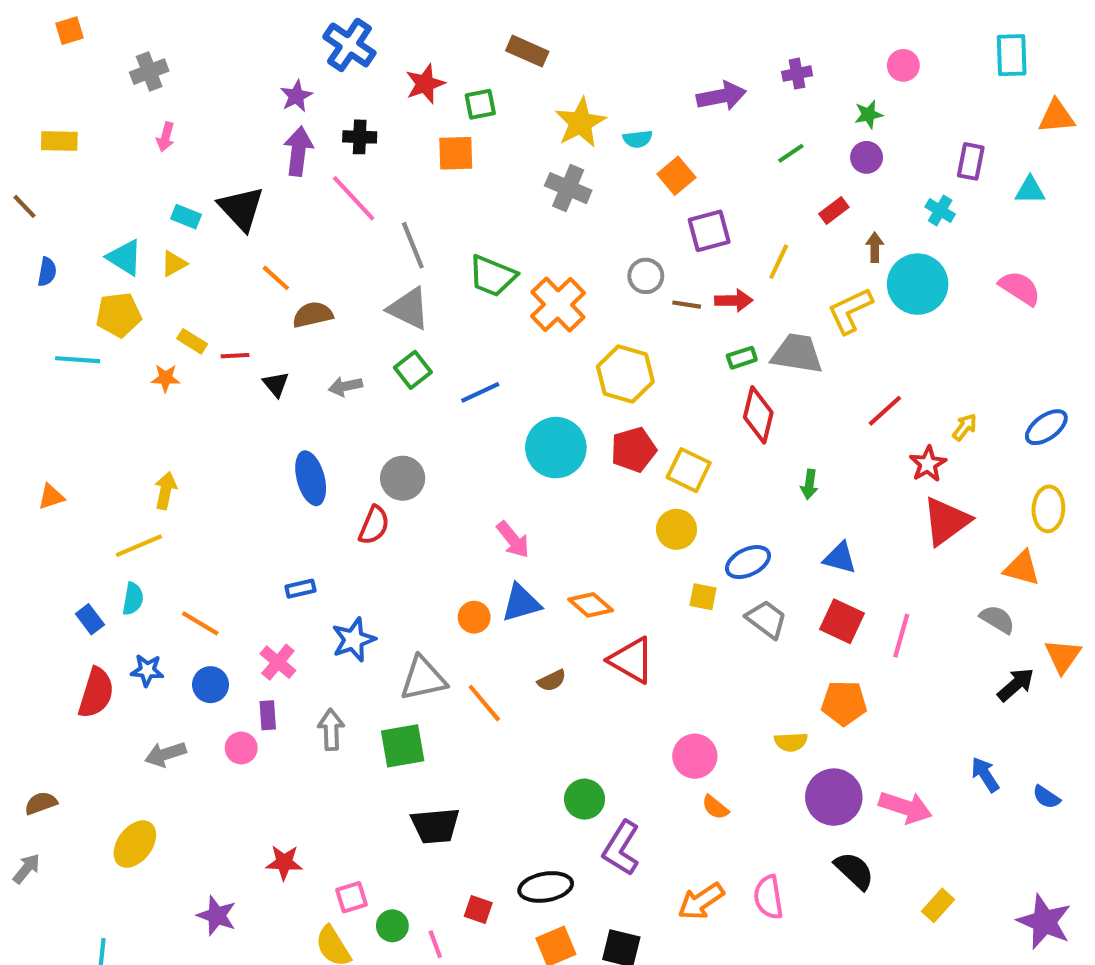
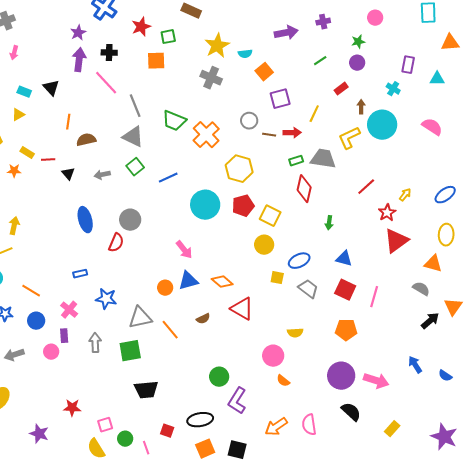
black triangle: (241, 208) -> (51, 88), size x0.7
orange line: (276, 278) -> (68, 122), turned 56
blue star: (354, 640) -> (106, 299), turned 30
yellow semicircle: (791, 742) -> (295, 333), moved

